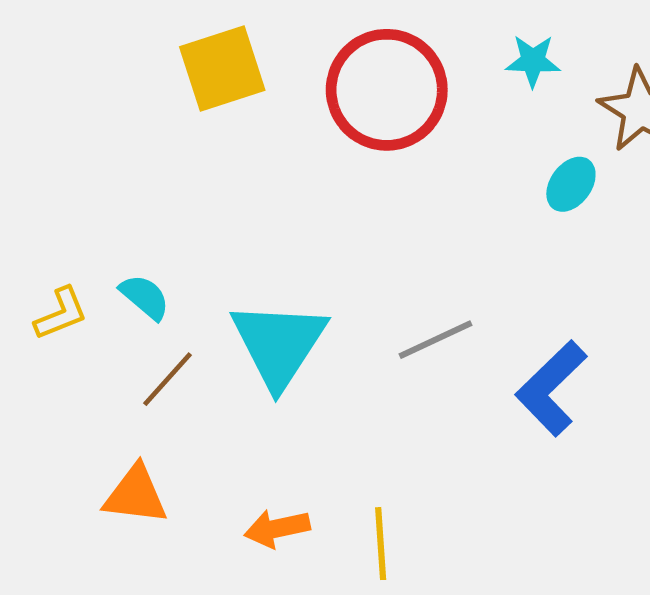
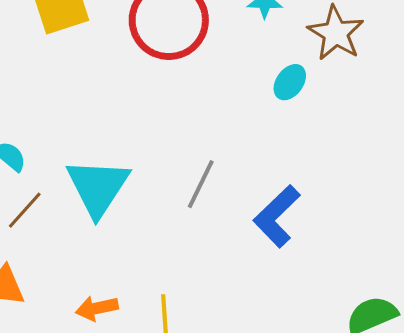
gray line: (435, 340) -> (201, 184), turned -39

